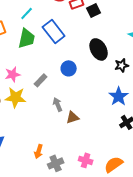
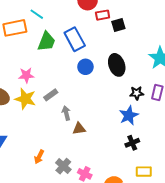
cyan line: (27, 13) -> (37, 14), moved, turned 72
black star: (122, 65) -> (137, 93), moved
blue circle: (69, 68) -> (85, 67), moved
gray rectangle: (41, 80) -> (51, 95), moved
gray cross: (56, 163) -> (63, 166), moved, turned -35

